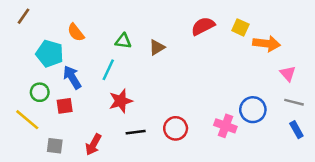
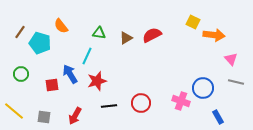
brown line: (24, 16) -> (20, 32), moved
red semicircle: (203, 26) -> (152, 35), moved
blue arrow: (72, 77) -> (70, 74), moved
green circle: (40, 92) -> (21, 74), moved
yellow line: (27, 120) -> (14, 111), moved
blue rectangle: (296, 130) -> (218, 117), moved

